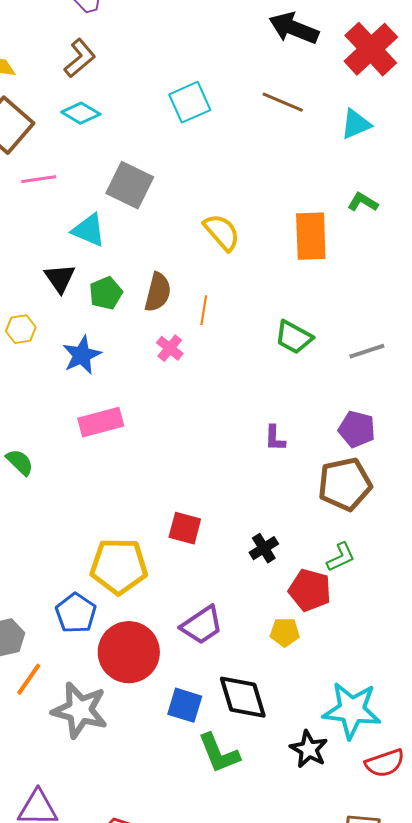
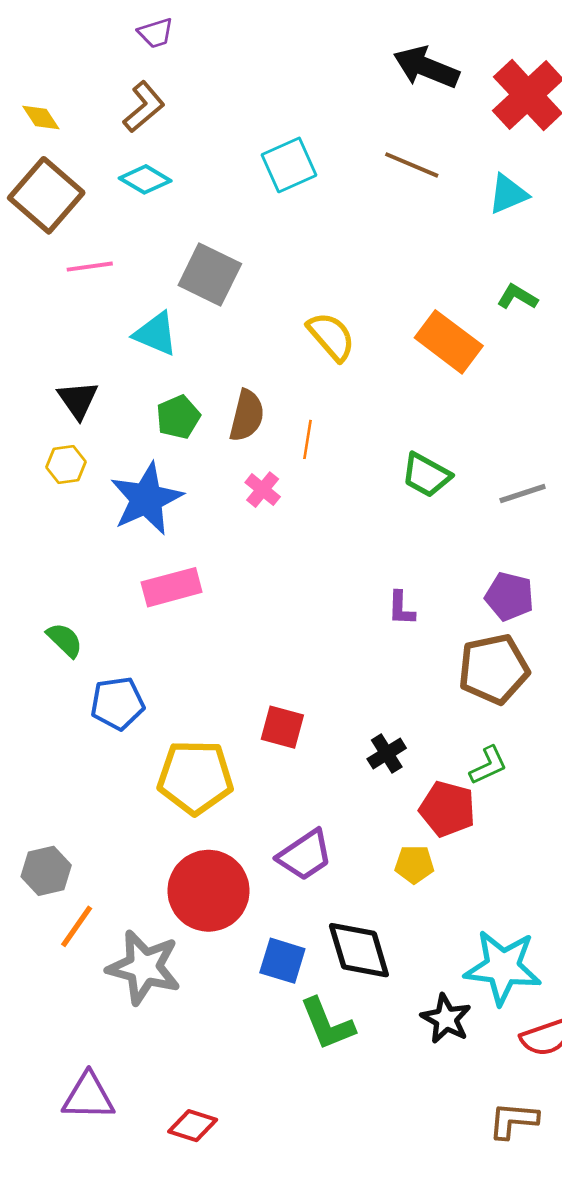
orange rectangle: (311, 236) -> (449, 342), turned -51
black triangle: (60, 278) -> (78, 400), moved
blue star: (82, 355) -> (146, 499), size x1.4
blue pentagon: (76, 613) -> (117, 703), moved, turned 30

